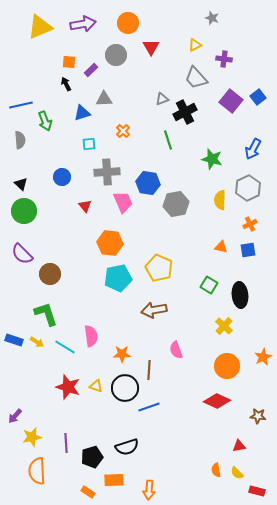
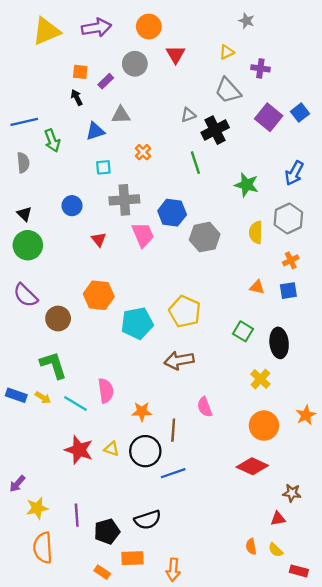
orange hexagon: (110, 243) -> (99, 295), moved
brown star: (258, 416) -> (292, 493), moved

